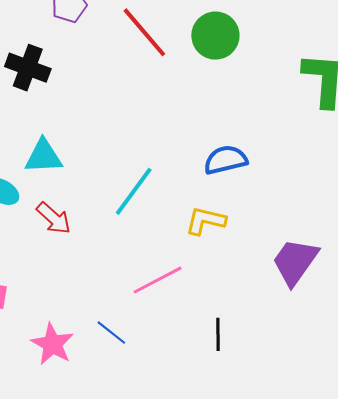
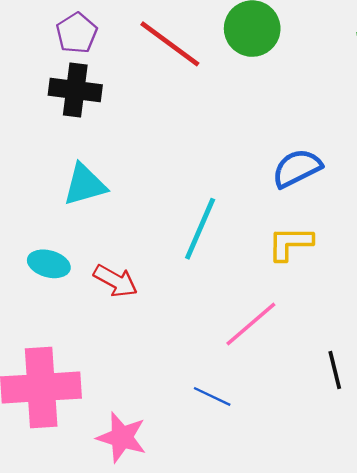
black cross: (28, 68) -> (75, 90), moved
cyan triangle: (43, 156) -> (85, 185), moved
pink star: (52, 344) -> (122, 437), moved

